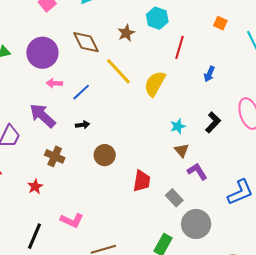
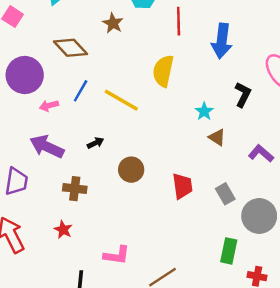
yellow line: (118, 71) -> (121, 100), moved
blue arrow: (209, 74) -> (222, 41), size x1.8
blue line: (81, 92) -> (81, 91), moved
purple L-shape: (197, 171) -> (261, 153), moved
gray rectangle: (174, 198) -> (225, 194), turned 30

